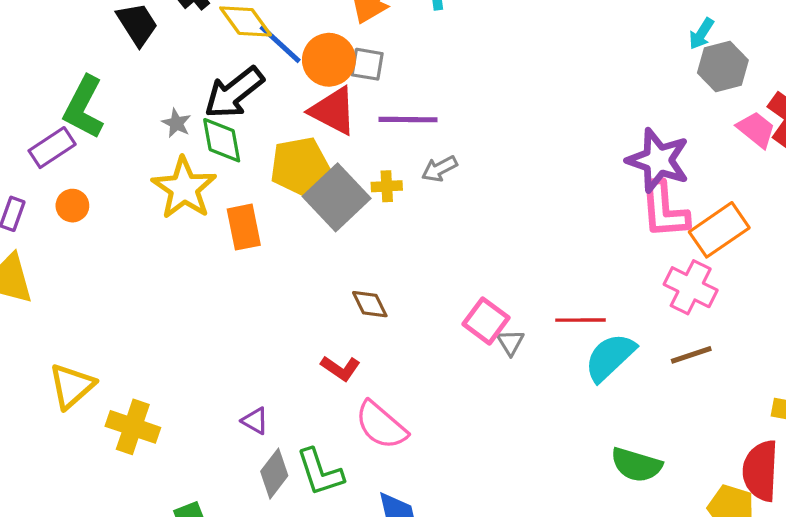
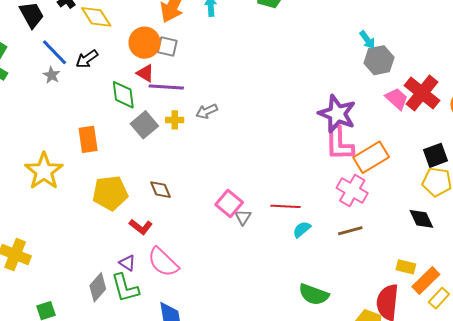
cyan arrow: (701, 34) -> (367, 40), turned -72
blue line: (280, 44) -> (55, 52), moved
black arrow: (234, 93) -> (87, 59), size x0.6
red triangle: (333, 111) -> (145, 73), size x0.6
purple line: (408, 120) -> (166, 87), moved
green diamond: (222, 140) -> (123, 95), moved
yellow pentagon: (300, 166) -> (110, 193), moved
yellow star: (184, 188) -> (44, 171), moved
gray square: (337, 197) -> (144, 125), size x0.7
cyan semicircle: (610, 357) -> (302, 229), size x0.6
purple triangle: (255, 421) -> (127, 263), moved

